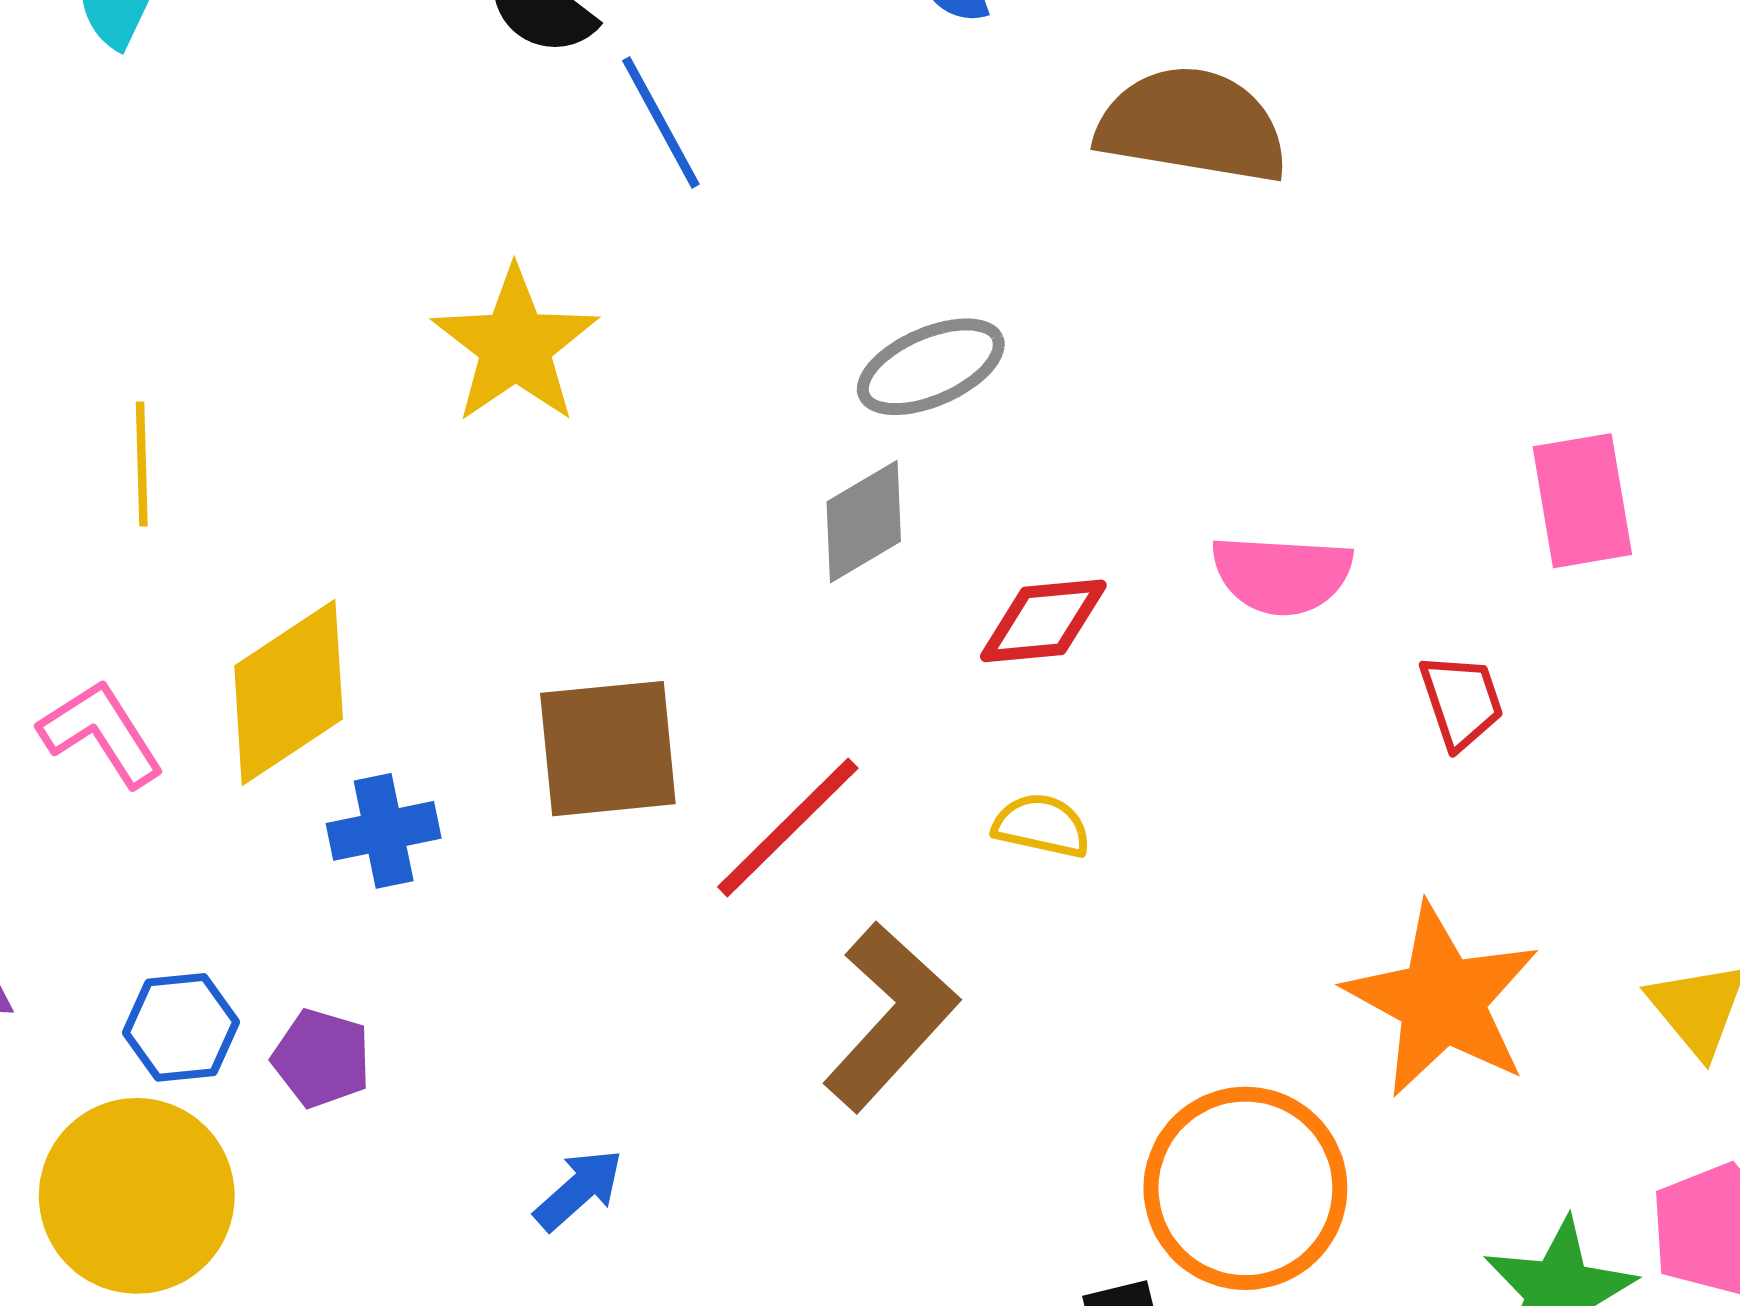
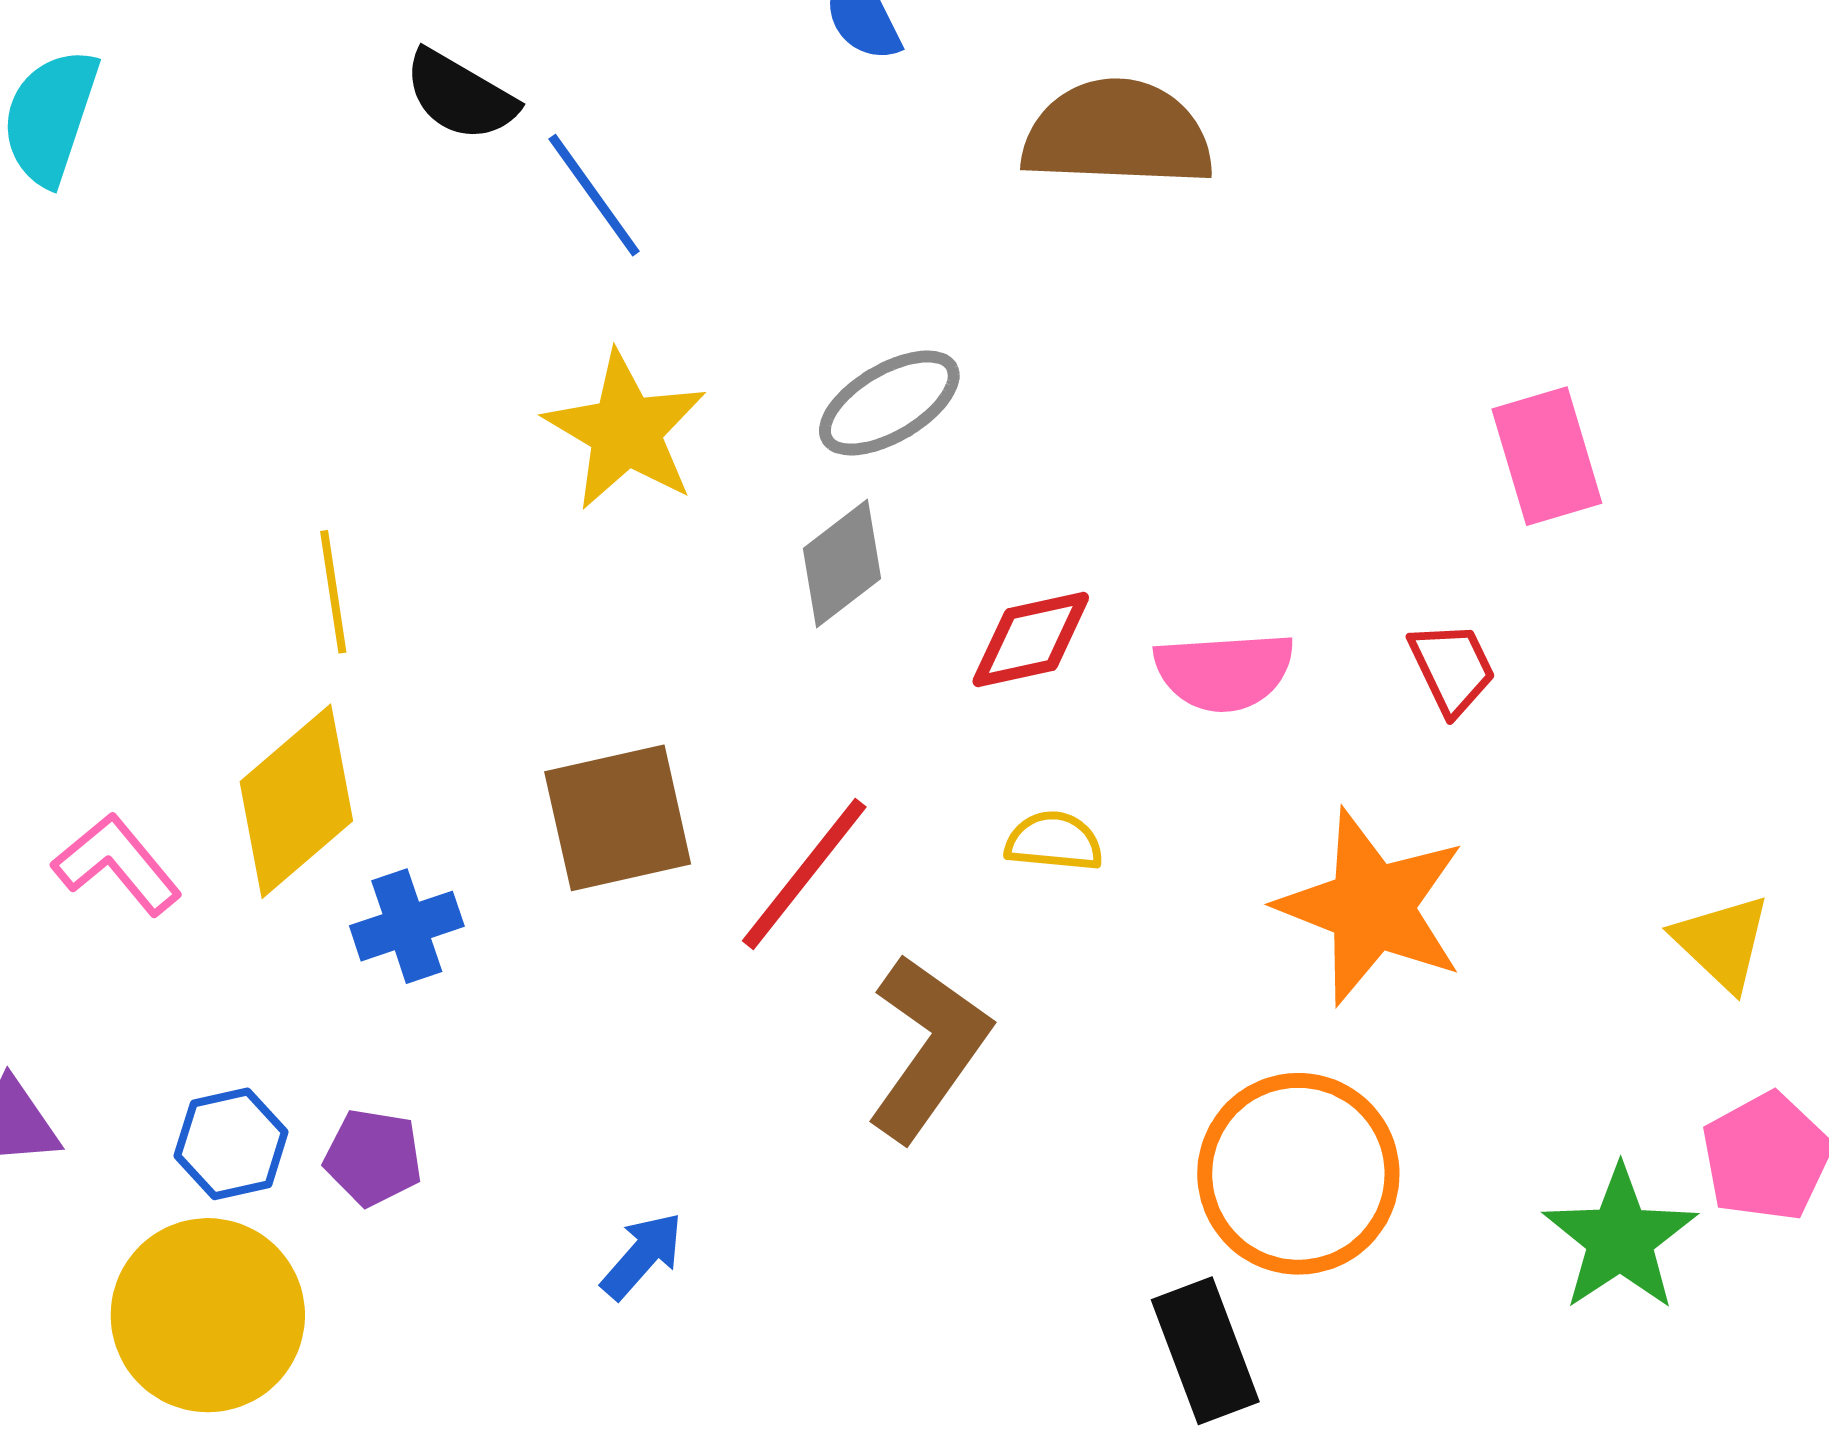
yellow star: (515, 346) -> (626, 431), moved
yellow line: (142, 464) -> (333, 592), moved
pink semicircle: (1282, 575) -> (1224, 672), moved
orange star: (1442, 1000) -> (1372, 907), moved

